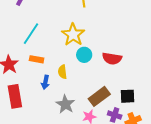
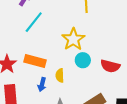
cyan line: (31, 34) -> (34, 22), moved
orange rectangle: (37, 59) -> (35, 61), size x1.5

